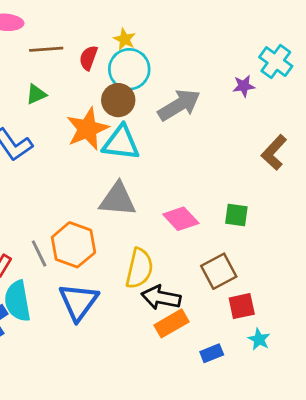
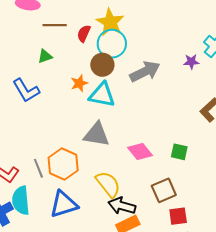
yellow star: (125, 39) -> (110, 22), size x1.8
orange star: (87, 129) -> (79, 83), size x0.6
yellow semicircle: (139, 268) -> (108, 184), turned -56
blue triangle: (79, 302) -> (64, 204), turned 32

